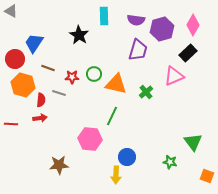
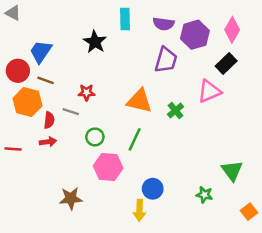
brown line: (48, 68) -> (46, 80), moved
green circle: (94, 74) -> (95, 137), moved
orange square: (207, 176) -> (249, 212), turned 32

